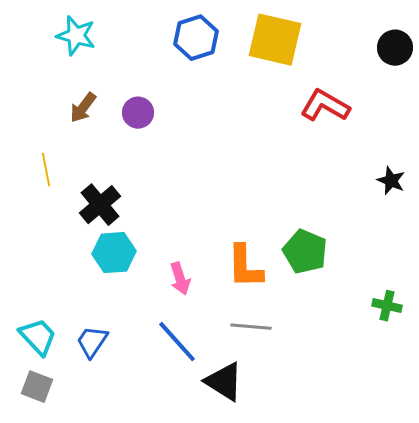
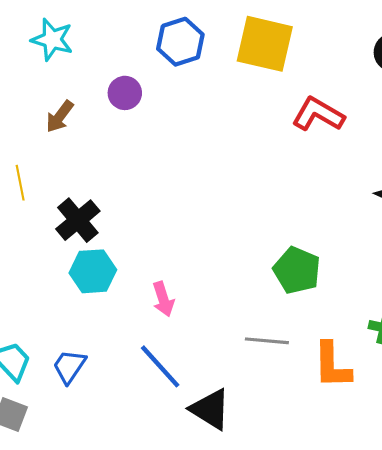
purple circle: (138, 113) -> (125, 93), moved
orange L-shape: (245, 267) -> (332, 365), moved
gray line: (251, 327) -> (267, 341), moved

